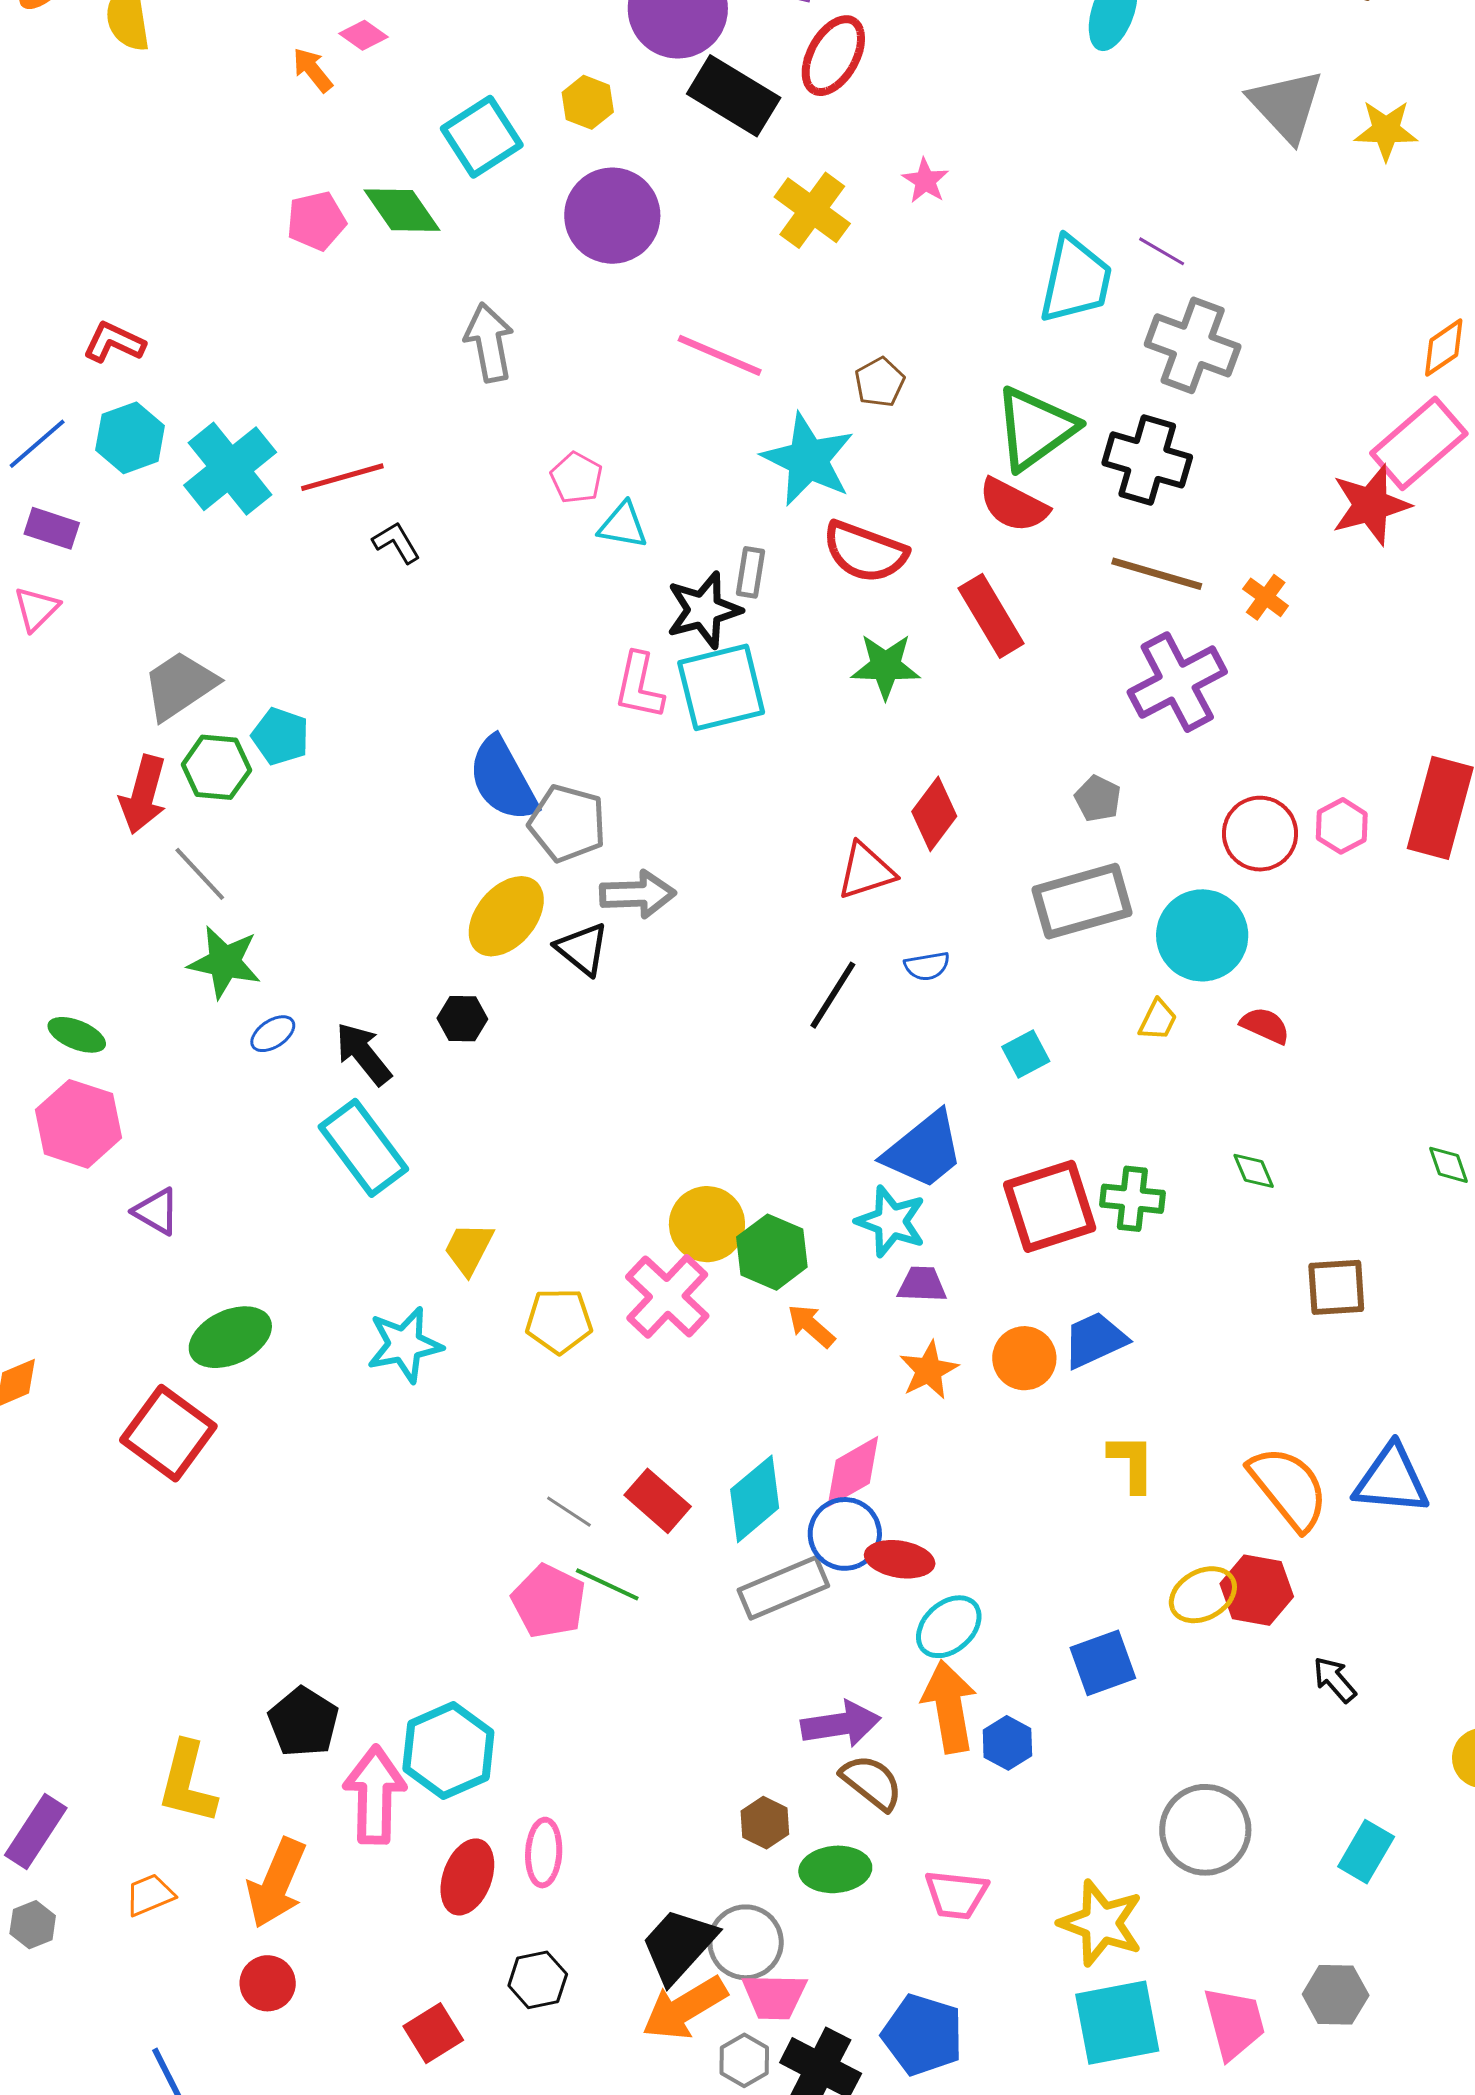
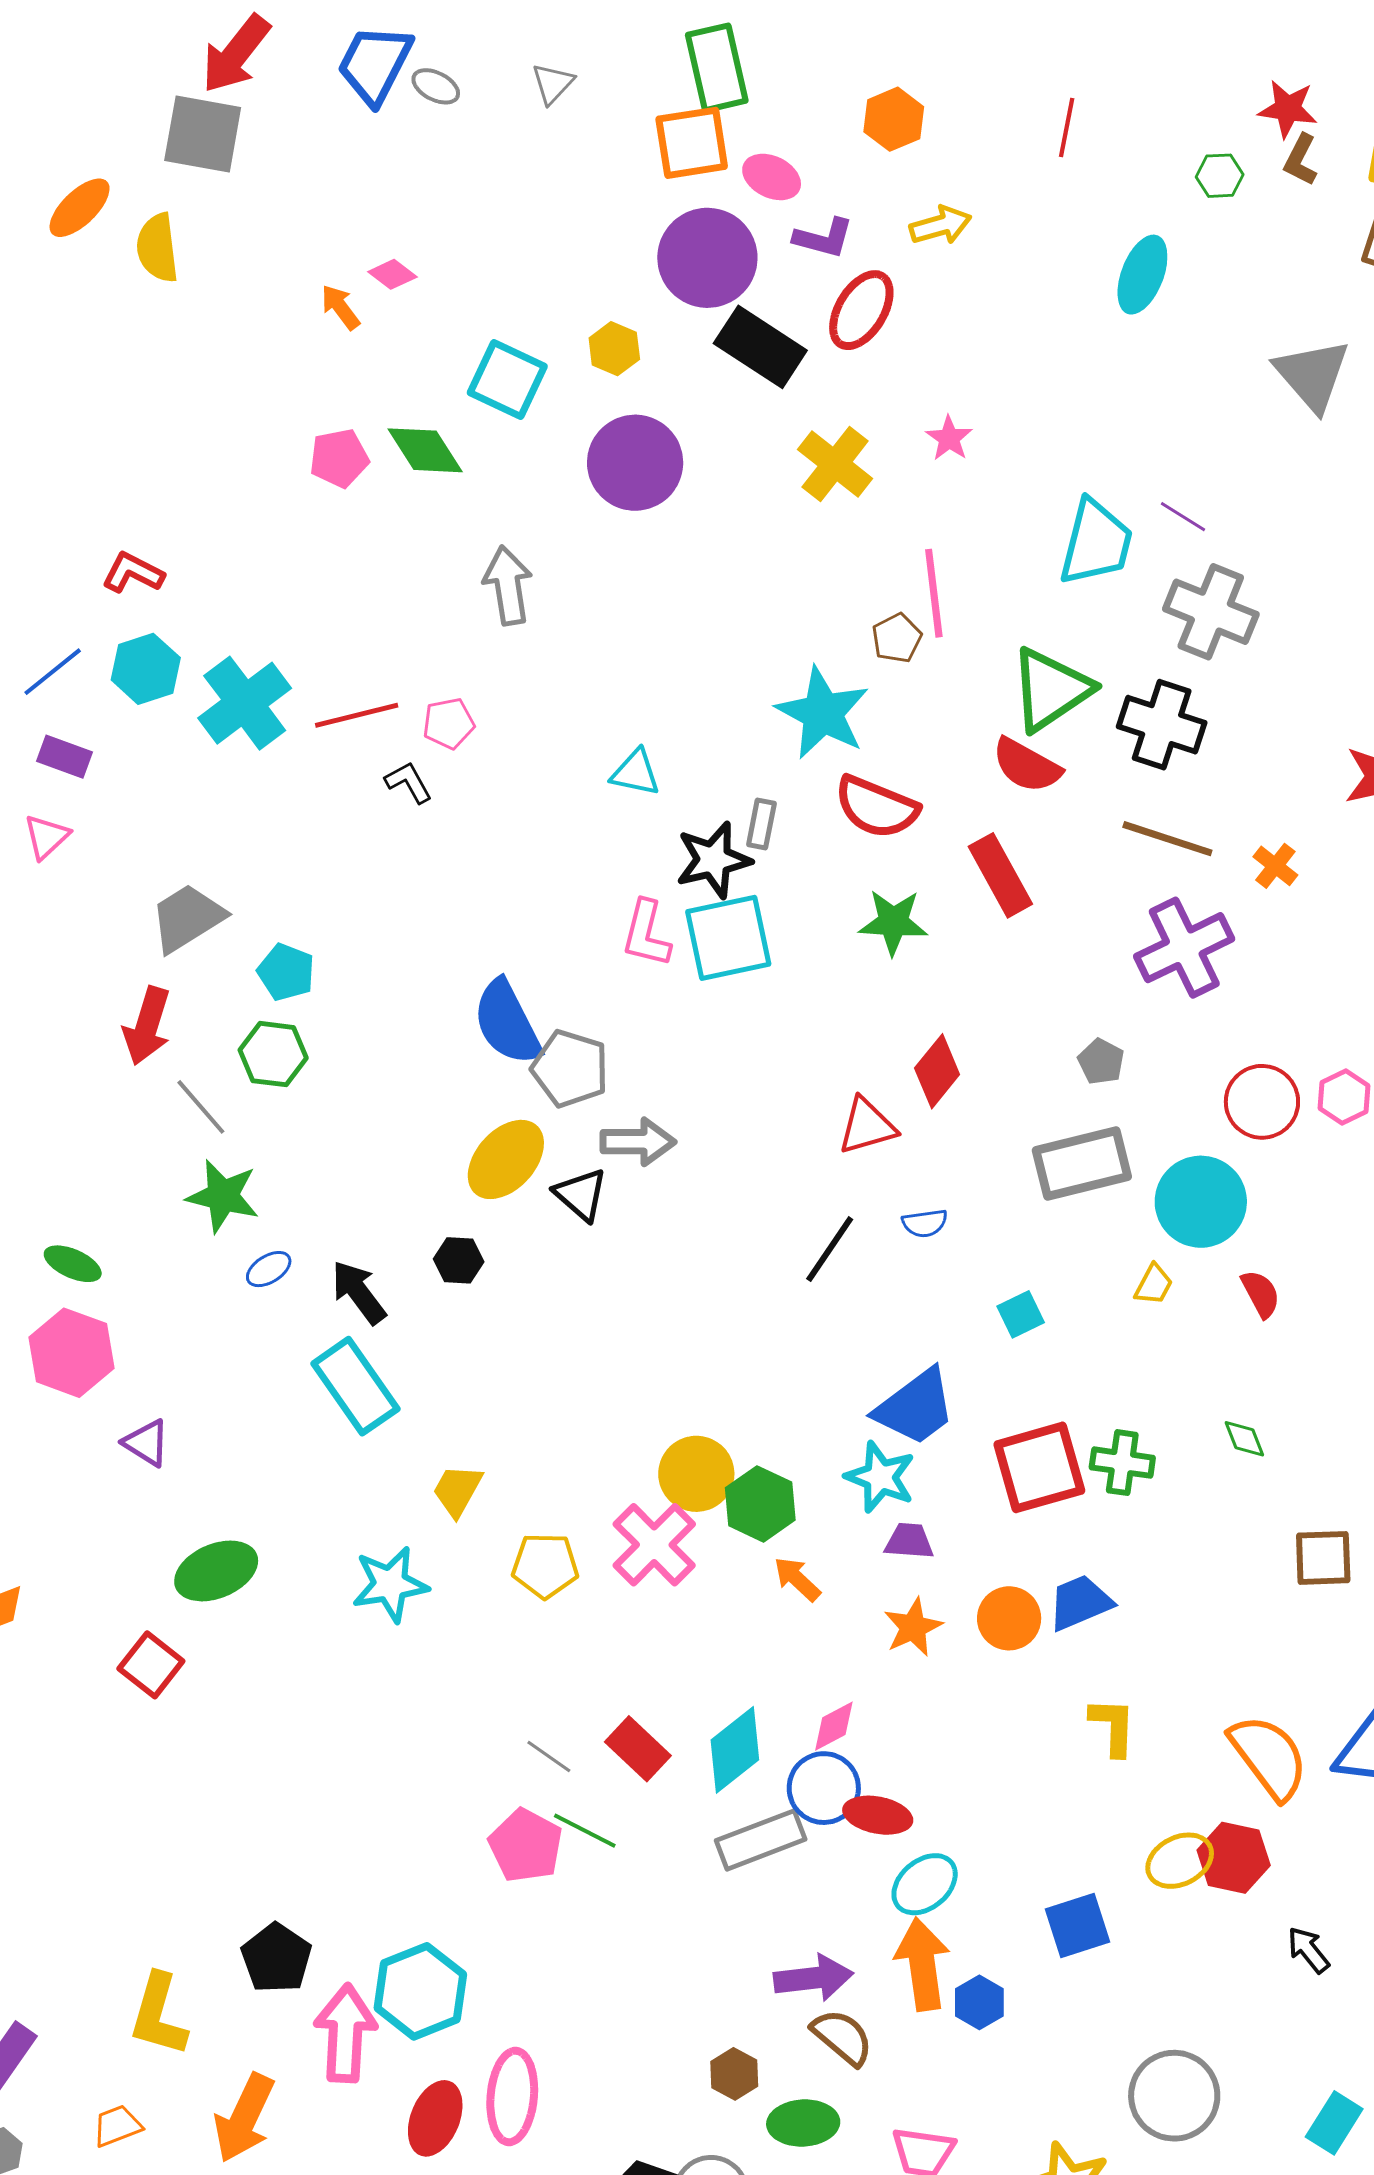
cyan square: (482, 137) -> (507, 379), turned -34
pink line: (720, 355) -> (934, 593), moved, turned 58
pink pentagon: (576, 478) -> (449, 723), moved, turned 30
green hexagon: (216, 767) -> (273, 1054), moved
red semicircle: (1265, 1025) -> (1261, 1294), turned 36
red square: (168, 1433) -> (151, 1665), size x0.7
pink diamond: (853, 1472) -> (834, 1726), size x0.7
pink ellipse: (544, 1853) -> (512, 2096), size x1.4

